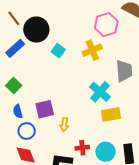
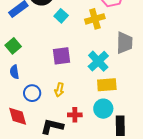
purple square: (45, 109) -> (62, 56), moved
blue circle: (27, 131) -> (32, 93), moved
cyan circle: (106, 152) -> (103, 109), moved

